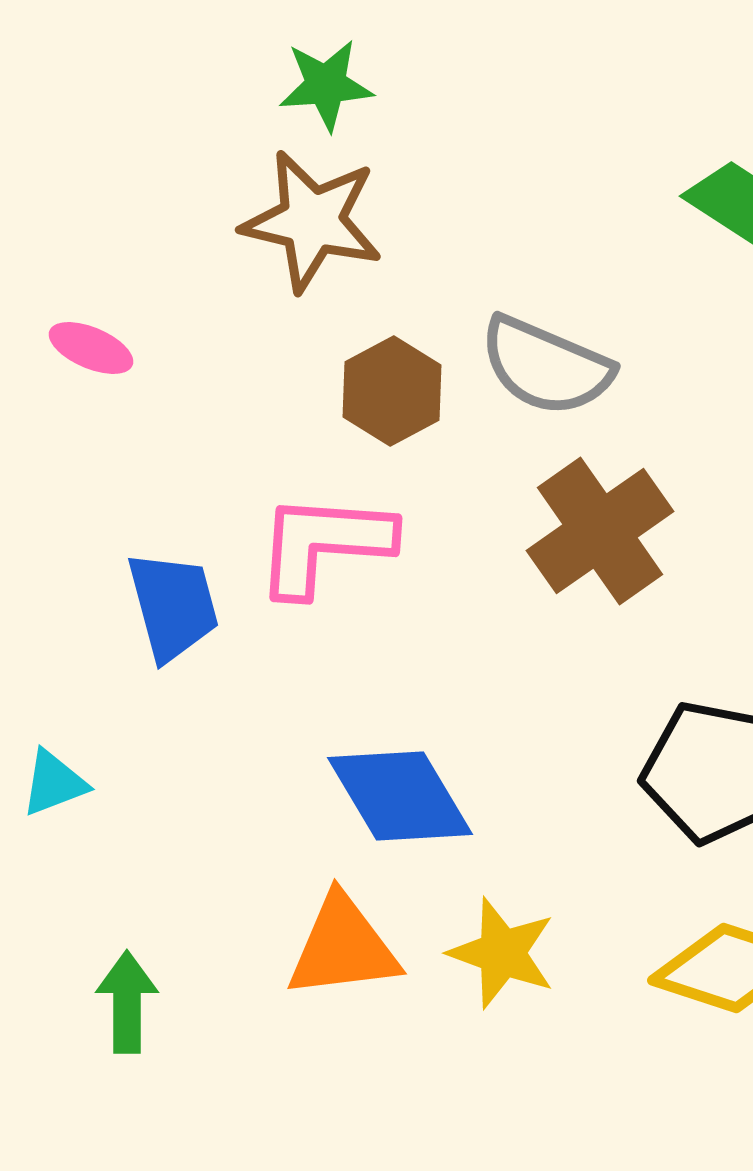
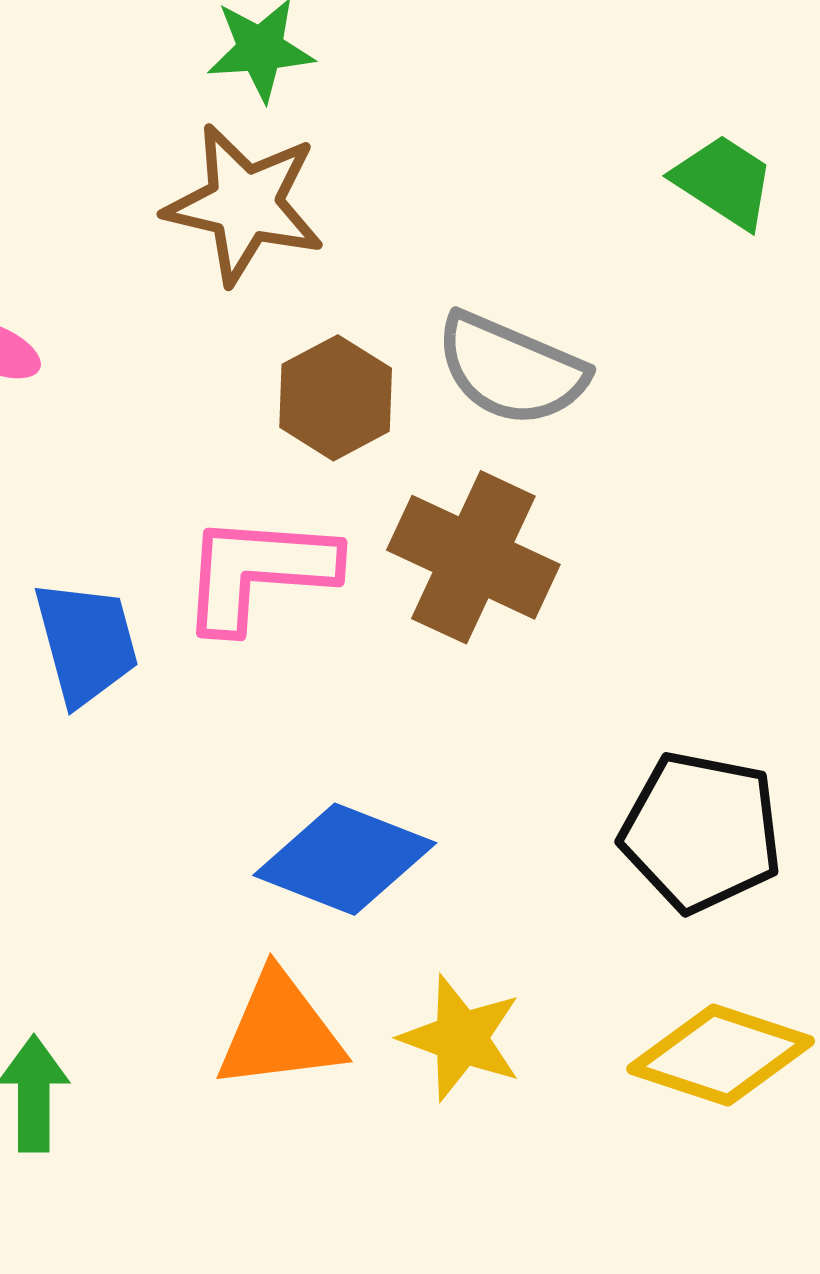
brown cross: (600, 531) -> (473, 557), moved, turned -30
blue diamond: (400, 796) -> (345, 859), turned -38

